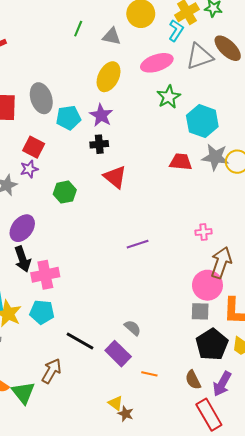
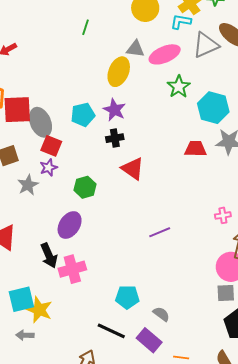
cyan L-shape: (176, 31) -> (181, 22), turned -110
gray triangle: (112, 36) -> (135, 49), moved
gray ellipse: (41, 98) -> (40, 122), moved
purple ellipse: (22, 228) -> (70, 225), moved
cyan pentagon: (42, 312) -> (127, 297), moved

